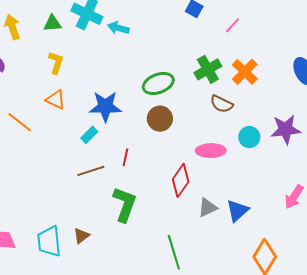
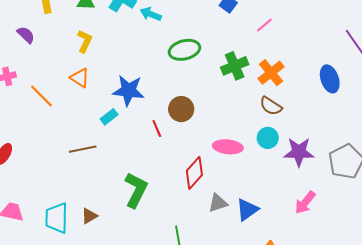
green ellipse: (158, 84) -> (184, 50), moved
brown semicircle: (222, 104) -> (271, 106), moved
purple star: (286, 129) -> (299, 152), moved
red line: (125, 157) -> (157, 128), moved, turned -42
brown line: (91, 171) -> (83, 149), moved

